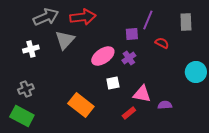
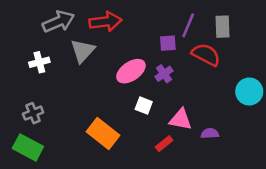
gray rectangle: (186, 22) -> (223, 27), moved
red semicircle: (162, 43) -> (206, 55), size x1.6
white square: (113, 83) -> (144, 105), turned 32

